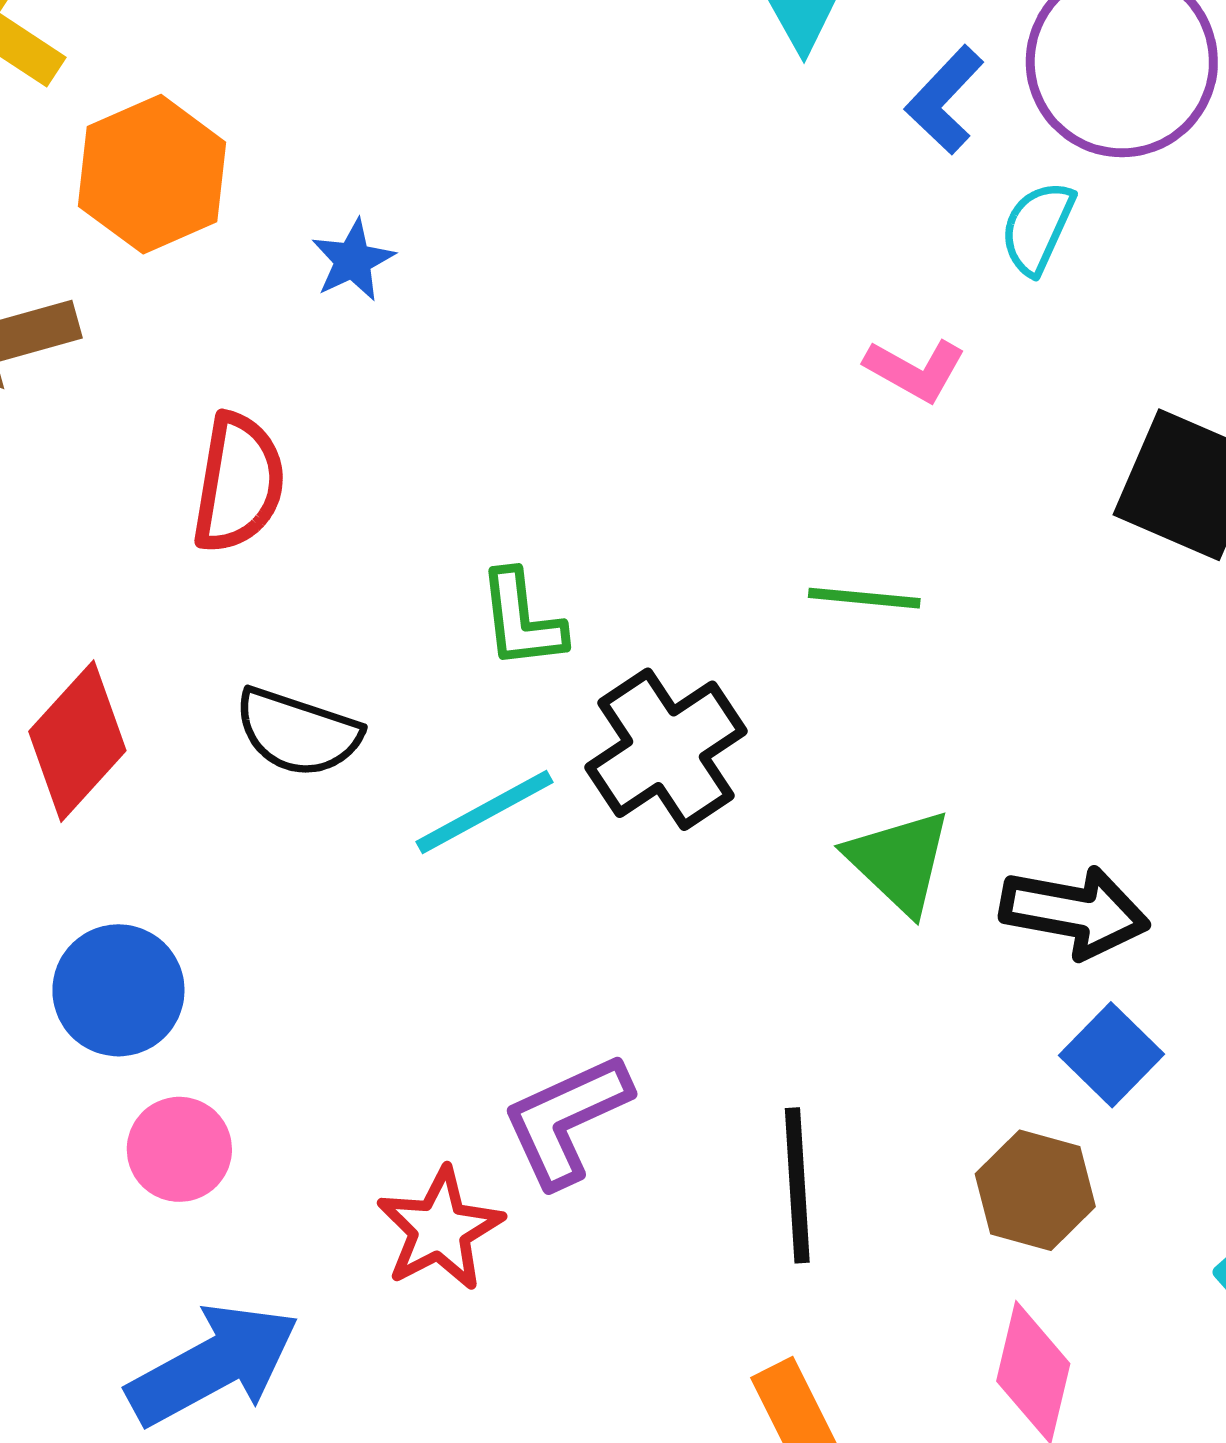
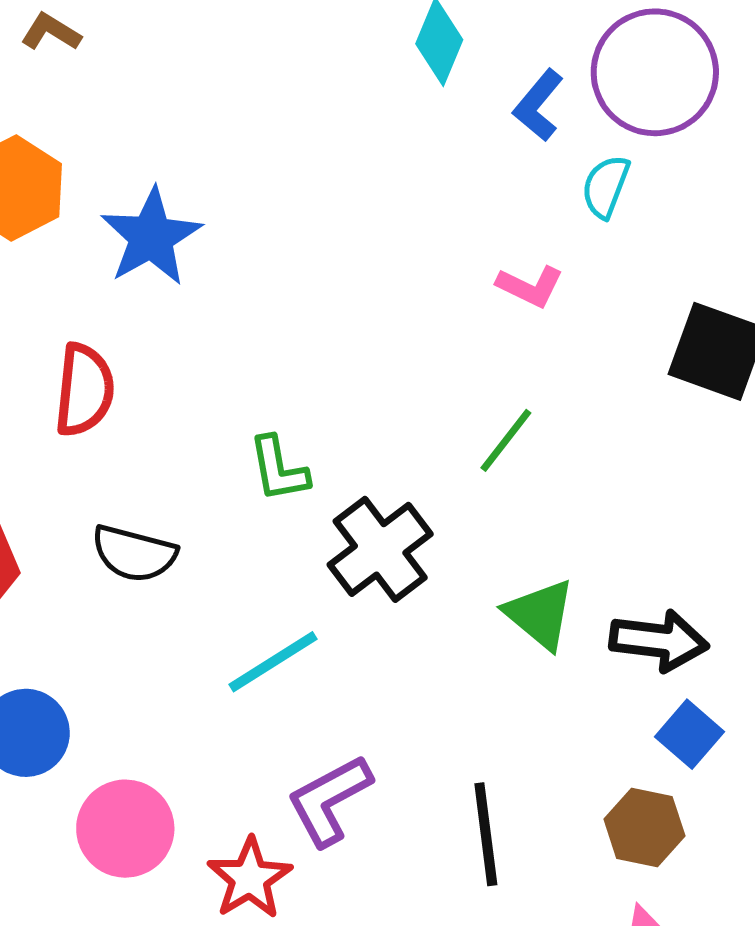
blue star: (353, 260) -> (151, 237), size x1.8
green line: (864, 598) -> (506, 440), turned -54
cyan line: (485, 812) -> (273, 662), moved
pink circle: (179, 1149) -> (125, 829), moved, size x1.4

